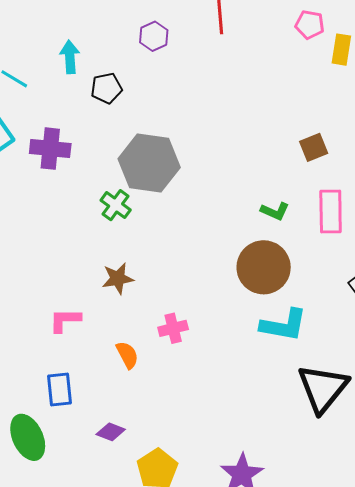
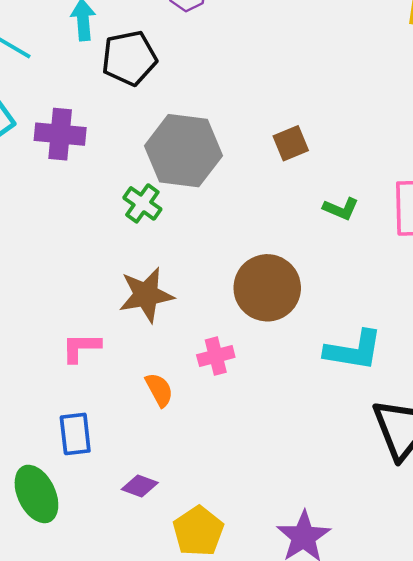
black pentagon: (106, 88) -> (129, 58), size x1.4
brown square: (314, 147) -> (291, 143), moved
brown circle: (264, 267) -> (267, 288), moved
brown star: (118, 278) -> (146, 295), size x1.4

